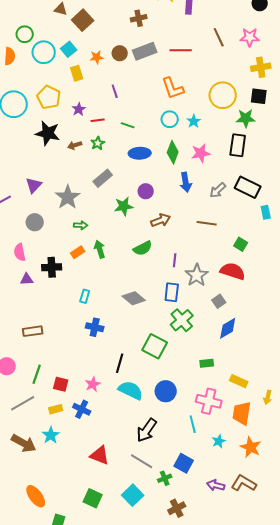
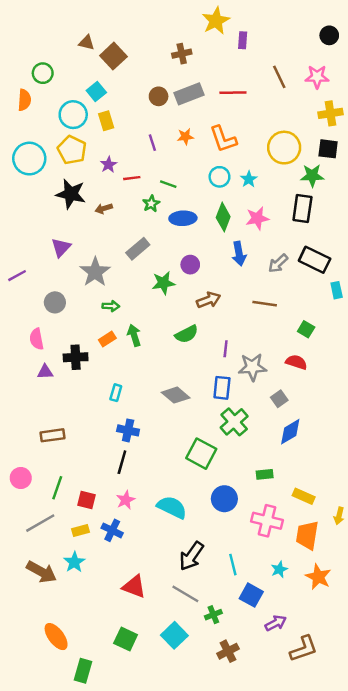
cyan circle: (44, 52) -> (73, 115), moved
orange star: (97, 57) -> (185, 137), moved
green star: (98, 143) -> (151, 204), moved
purple triangle: (34, 185) -> (61, 248), moved
red semicircle: (233, 271) -> (296, 362), size x0.7
gray star: (197, 275) -> (252, 367), turned 30
black line: (120, 363) -> (122, 462), moved
blue circle: (166, 391) -> (224, 499), moved
cyan line: (193, 424) -> (233, 565), moved
blue square: (184, 463) -> (251, 595), moved
brown L-shape: (244, 483) -> (304, 649), moved, turned 130
purple arrow: (216, 485) -> (276, 623), turned 138

